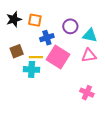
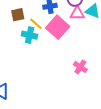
pink triangle: (89, 55) -> (77, 13), moved
yellow line: (36, 57) -> (36, 24), turned 32

